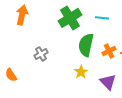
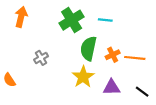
yellow star: (81, 72) -> (83, 77), size x1.5
purple triangle: (108, 82) -> (112, 87), turned -48

